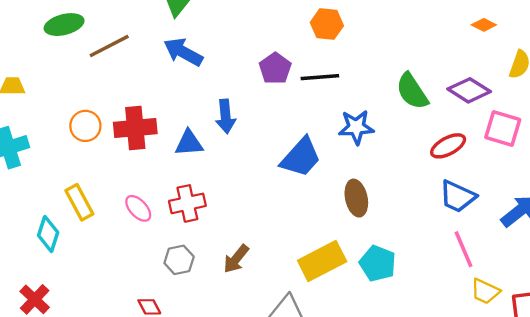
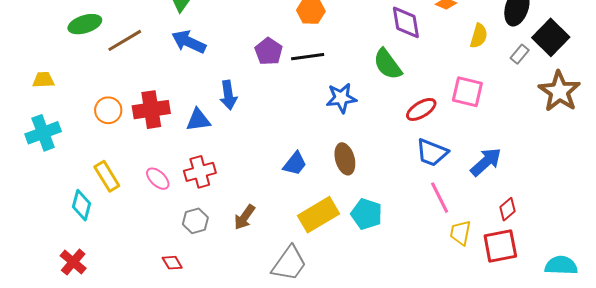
purple diamond: (469, 90) -> (406, 22), moved, turned 51
blue trapezoid: (301, 157) -> (295, 164), moved, size x0.7
yellow trapezoid: (485, 291) -> (460, 233), turned 80

